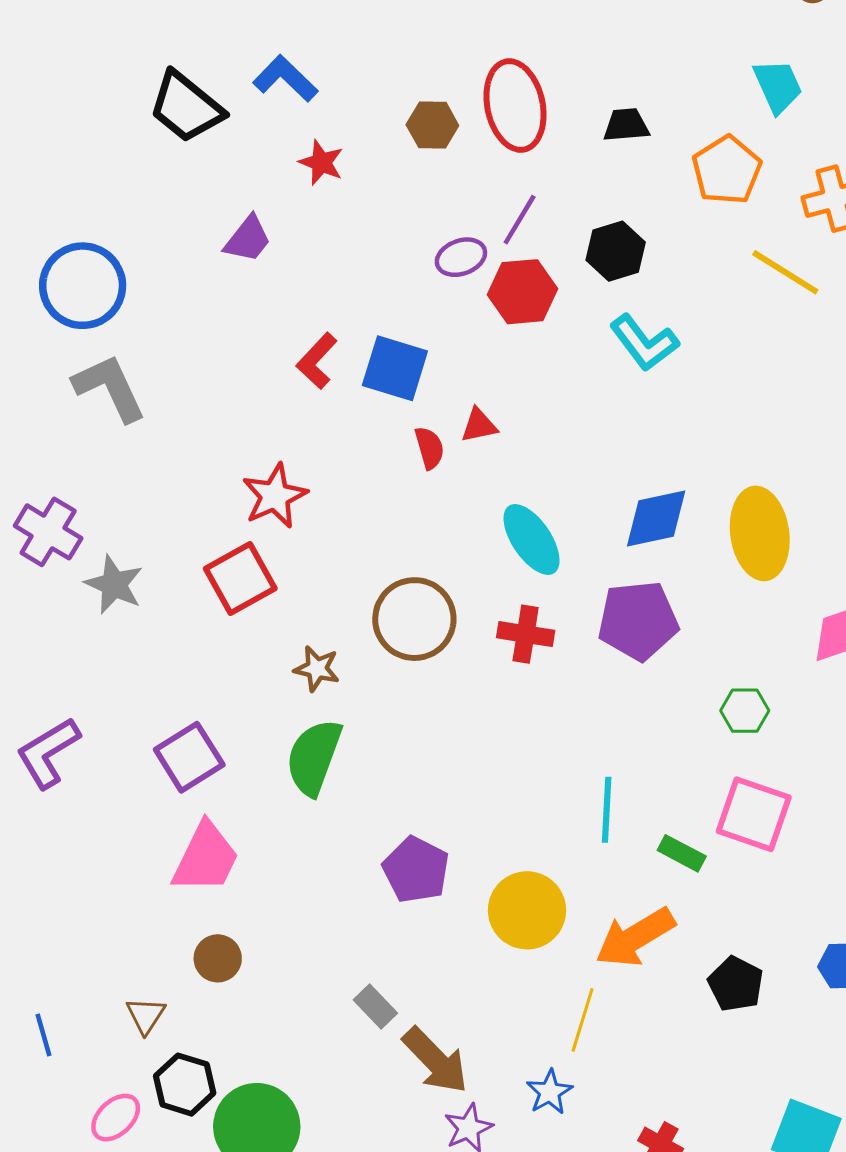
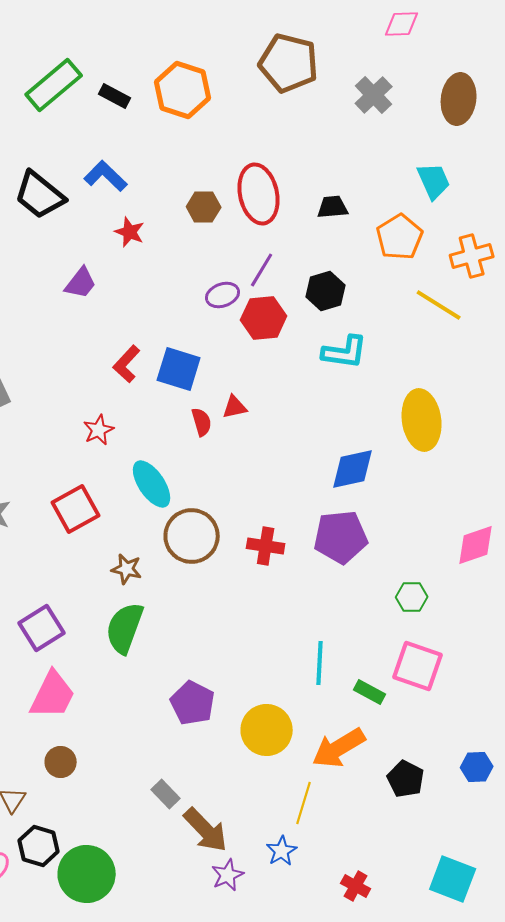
cyan L-shape: (644, 343) -> (345, 352), turned -45
red star: (275, 496) -> (99, 430), moved, size x0.7
yellow ellipse: (760, 533) -> (422, 420), moved
cyan ellipse: (532, 539) -> (152, 484), moved

